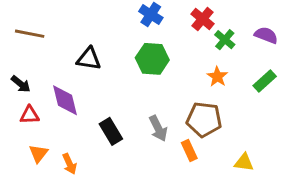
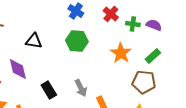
green cross: (225, 40) -> (133, 24), moved, turned -32
orange star: (217, 77) -> (121, 53), size x1.5
brown pentagon: (204, 119) -> (144, 82), moved

